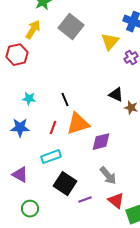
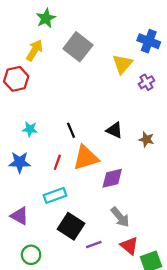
black triangle: (116, 95) -> (114, 130), moved

